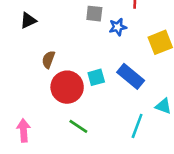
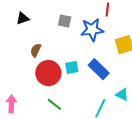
gray square: (94, 14) -> (65, 21), moved
blue star: (118, 27) -> (92, 30), size x1.6

